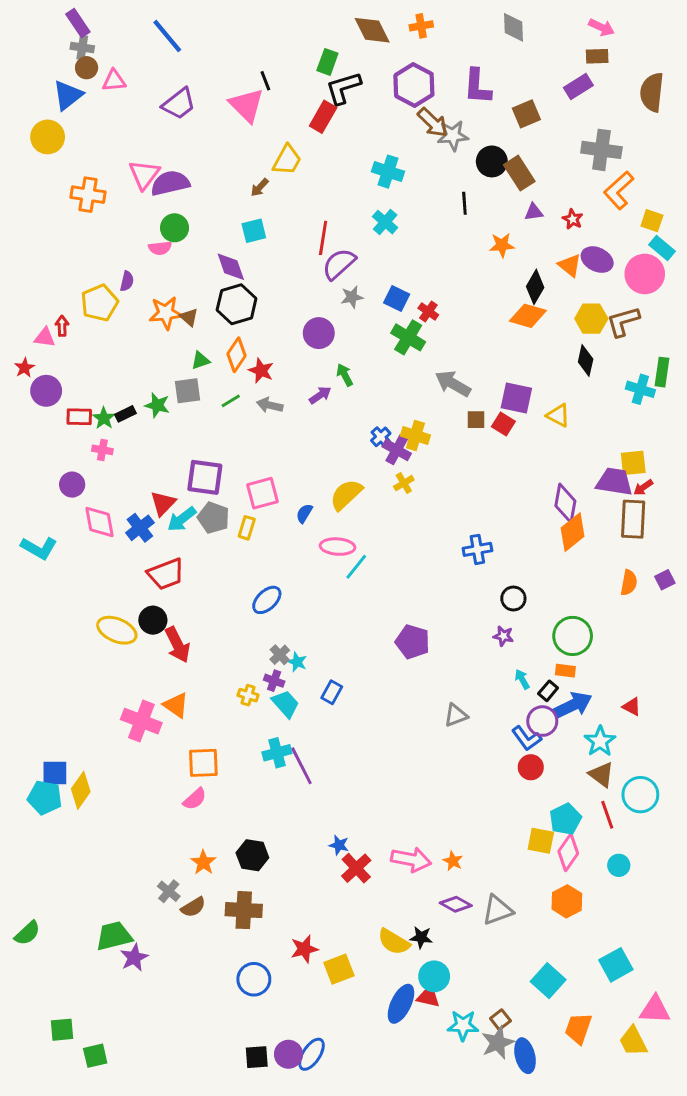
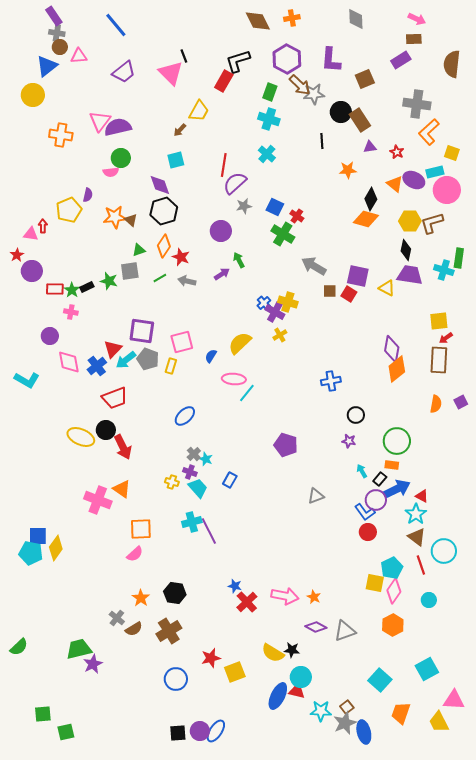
green rectangle: (327, 62) -> (270, 92), moved
cyan rectangle: (662, 248) -> (435, 172), moved, turned -54
purple trapezoid: (614, 482) -> (410, 275), moved
red triangle: (632, 707) -> (422, 496), moved
brown cross: (244, 910) -> (169, 631), turned -35

